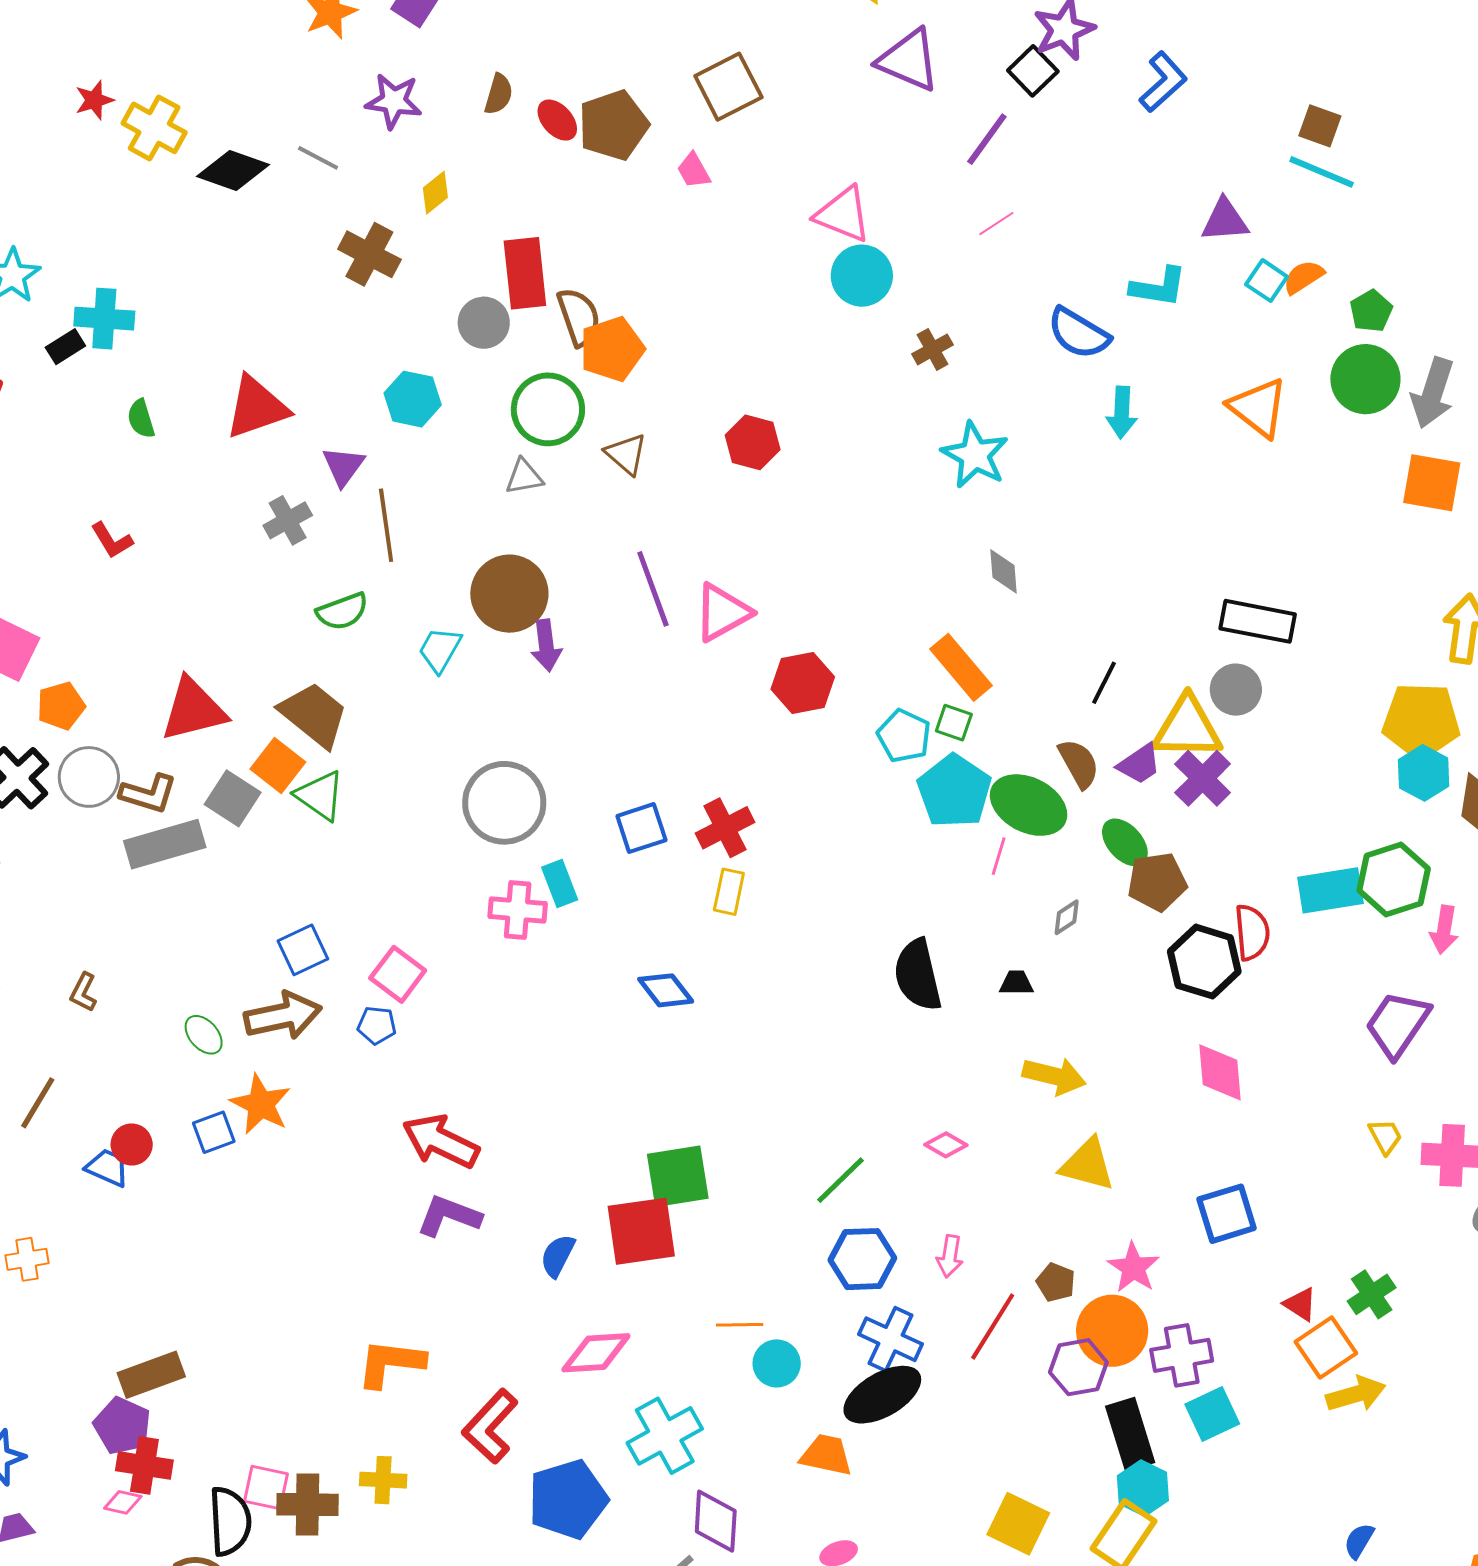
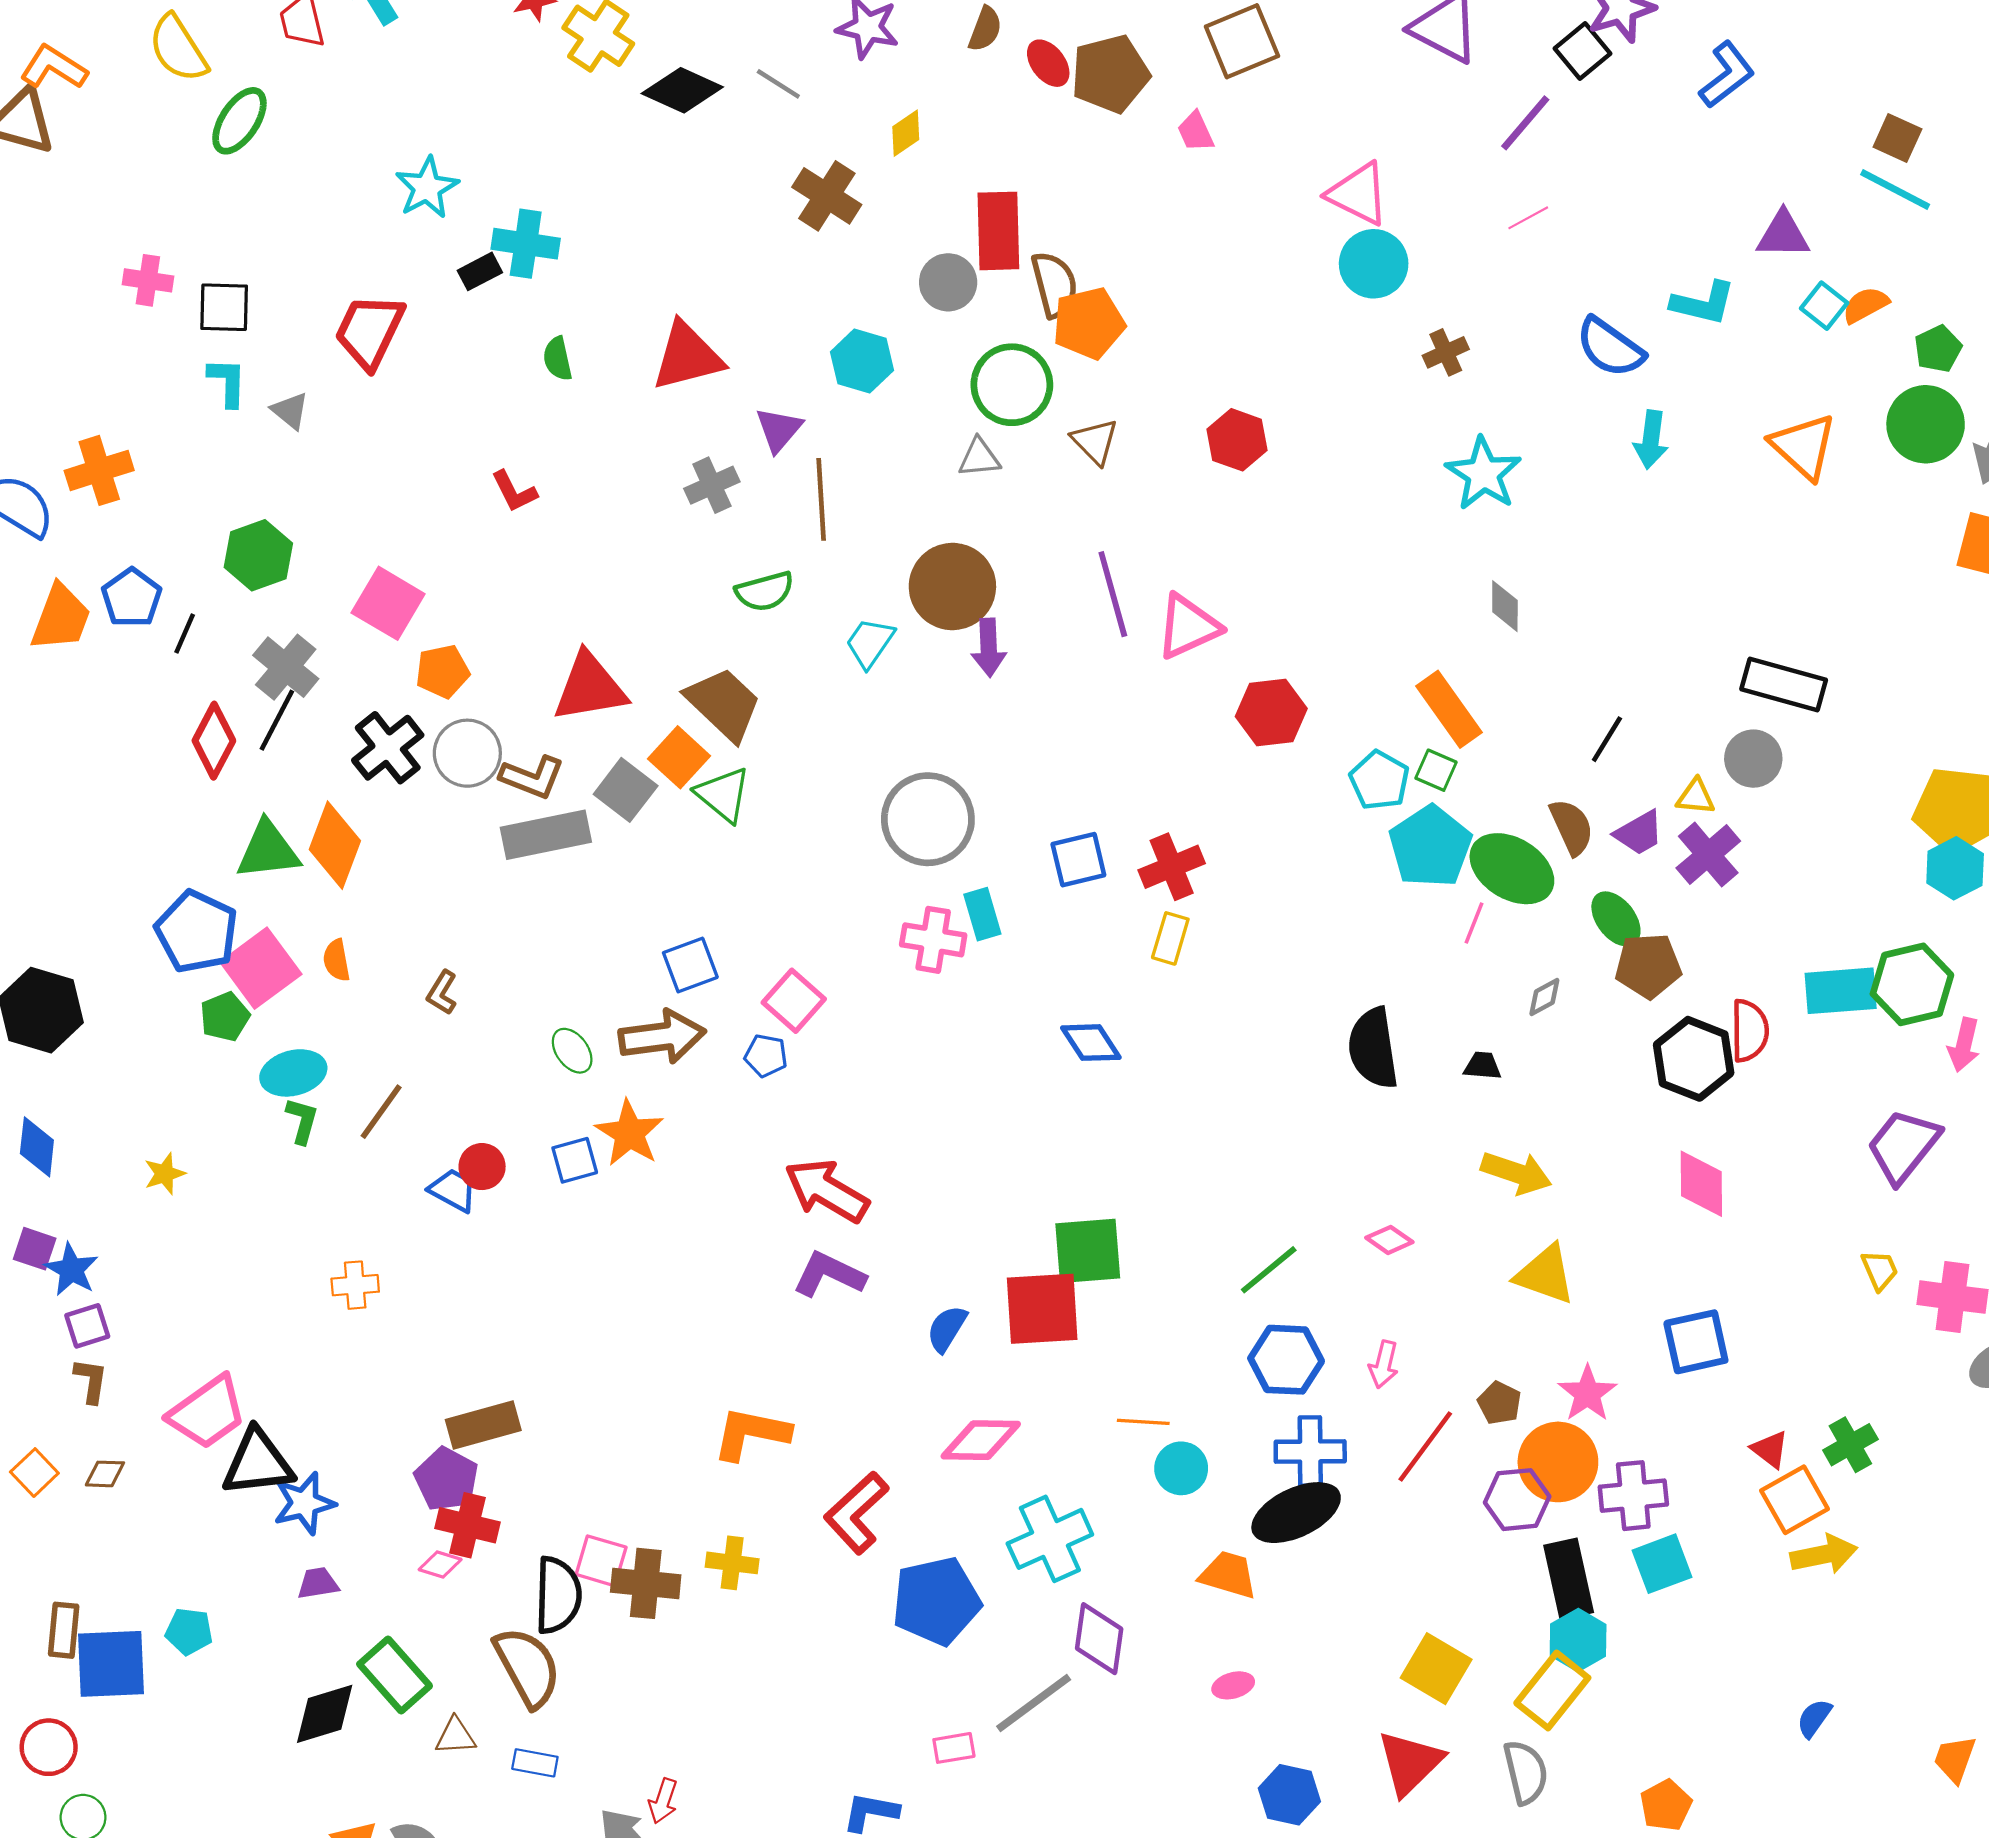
yellow triangle: (1187, 728) -> (1696, 797), size x0.5
blue cross: (891, 1339) -> (1310, 1452), turned -30

